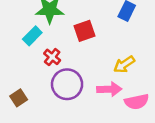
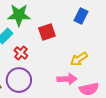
purple circle: (67, 84) -> (19, 80), moved

